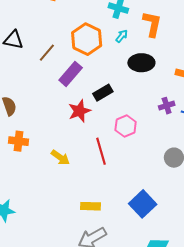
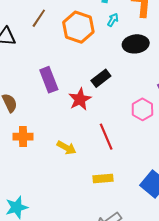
brown line: (47, 53) -> (39, 18), moved
purple rectangle: (71, 74) -> (49, 80), moved, turned -55
pink hexagon: (126, 126) -> (142, 109), moved
yellow rectangle: (91, 206) -> (103, 179), moved

